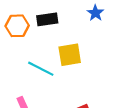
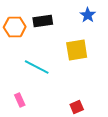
yellow square: (70, 55) -> (77, 50), moved

